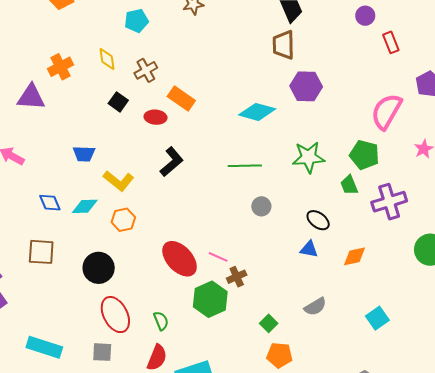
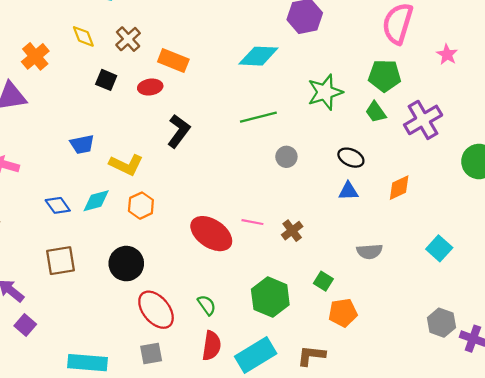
brown cross: (237, 277) -> (292, 231), moved
green hexagon: (210, 299) -> (270, 297), moved
gray semicircle: (315, 307) -> (369, 251), turned 40

